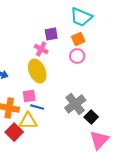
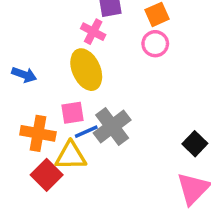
gray cross: (75, 104) -> (112, 126), moved
blue line: (37, 107) -> (86, 132), turned -40
black square: (91, 117) -> (195, 144), moved

